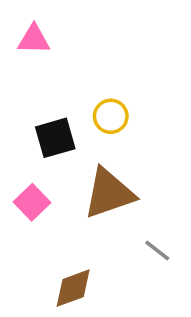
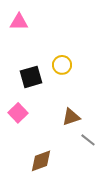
brown triangle: (109, 193) -> (71, 117), moved, size x0.6

